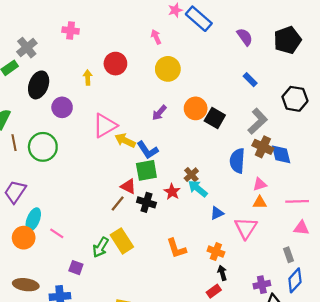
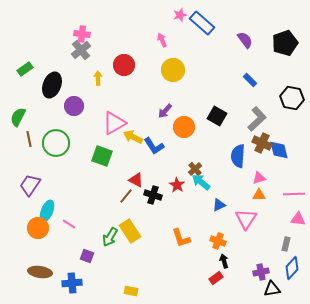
gray cross: (27, 48) -> (81, 50), moved
orange circle: (196, 108) -> (184, 127), moved
green square: (146, 170) -> (102, 156), moved, turned 30
gray rectangle: (289, 255) -> (286, 244), turned 32

